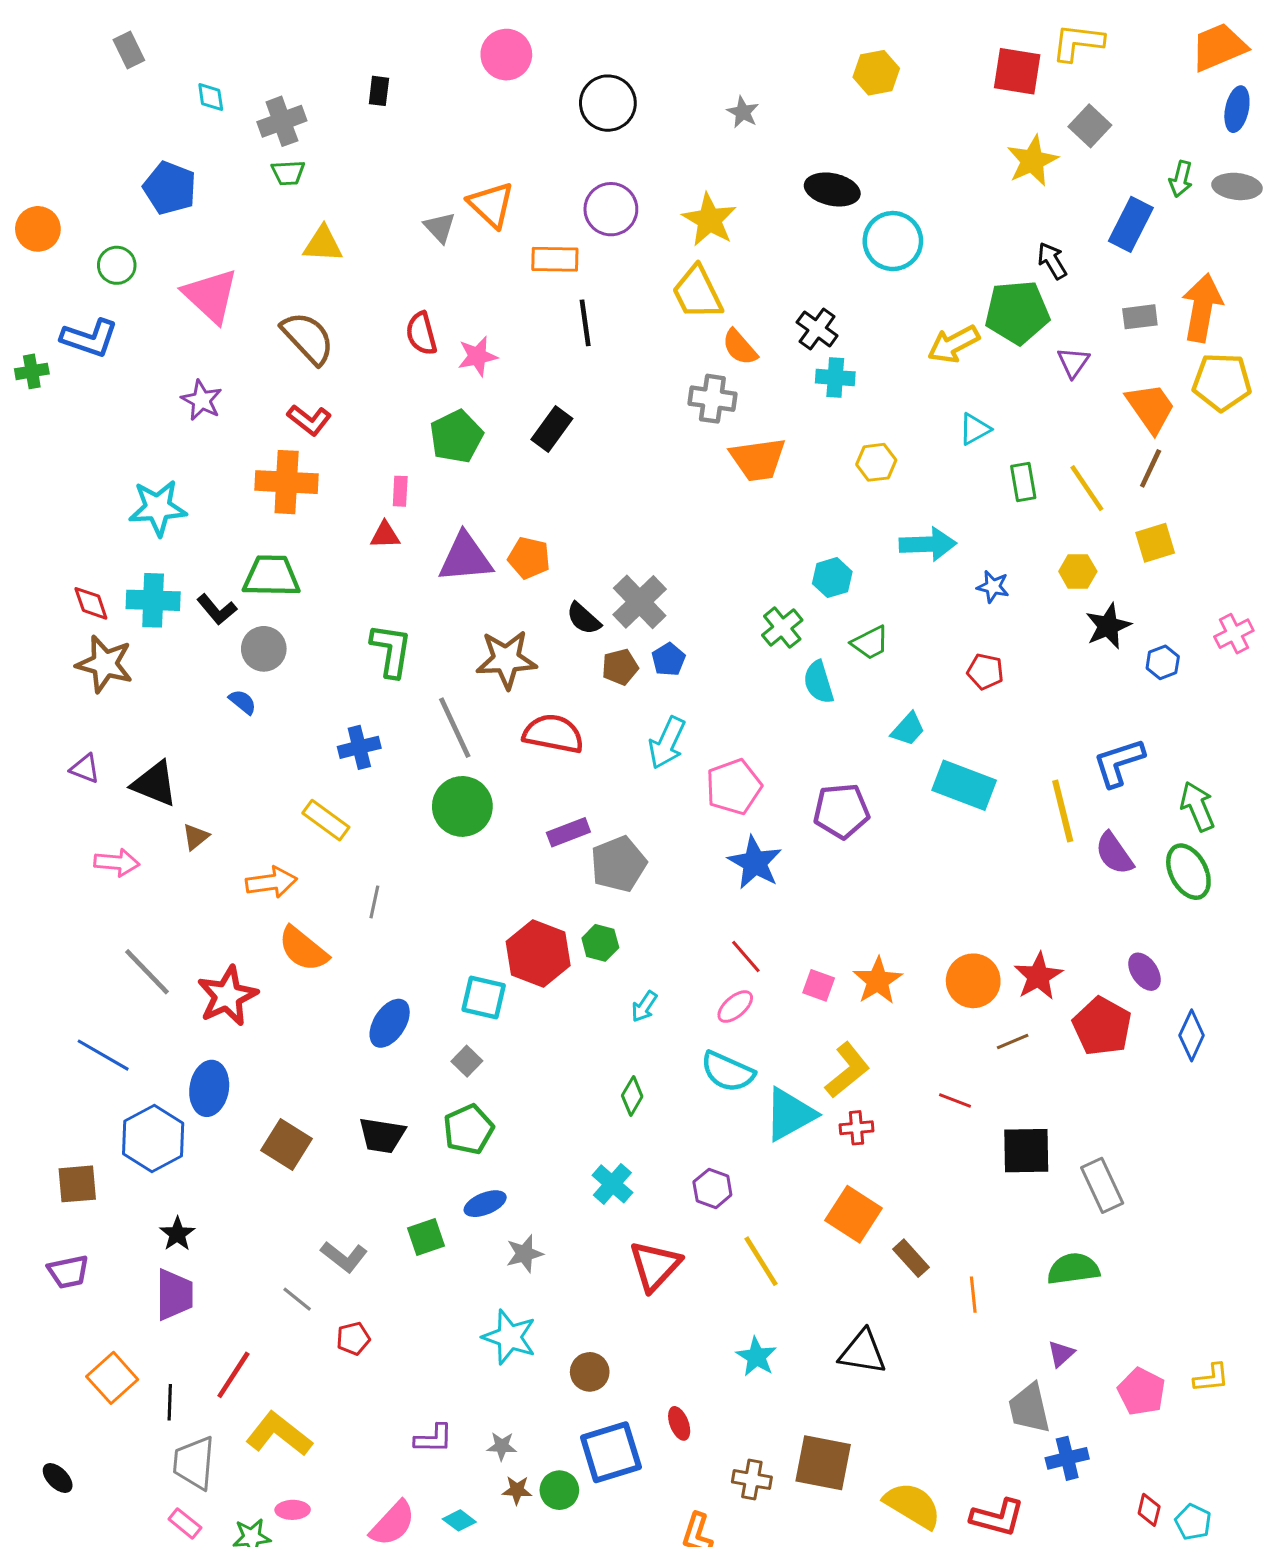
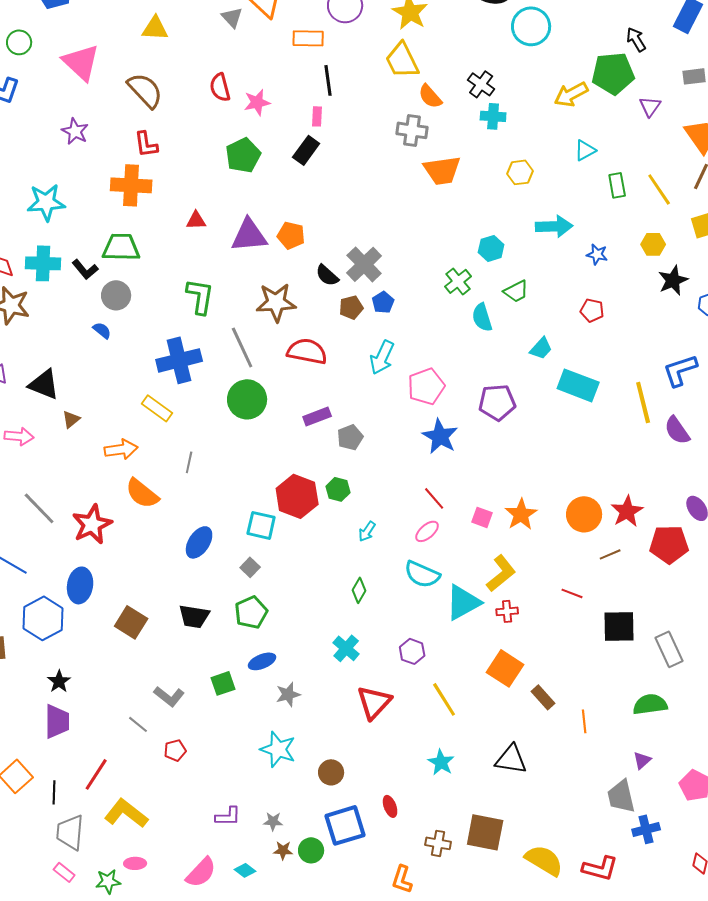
red L-shape: (309, 420) -> (146, 144), turned 44
pink rectangle: (400, 491) -> (317, 116), moved
blue cross: (359, 747) -> (179, 360), size x1.6
gray pentagon: (618, 864) -> (350, 437), size x0.7
red pentagon: (1102, 1026) -> (669, 544), turned -30

